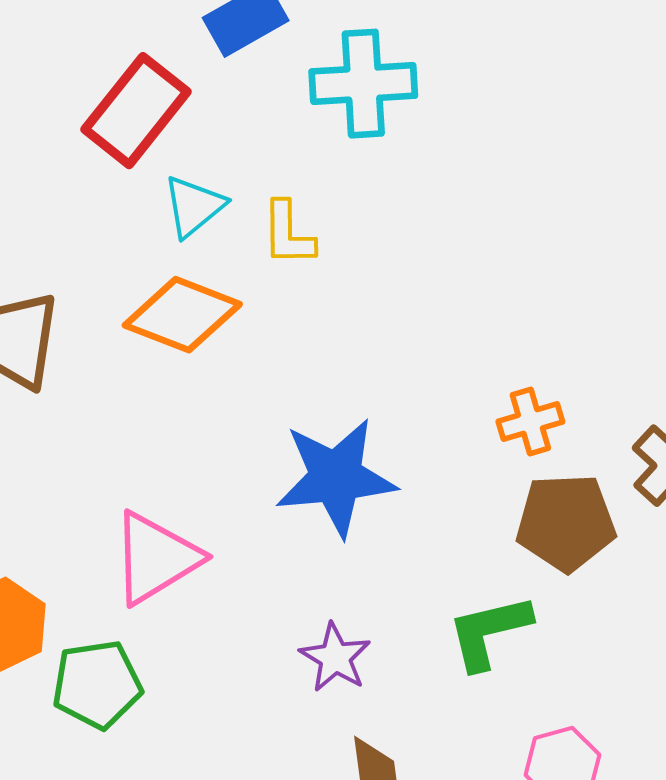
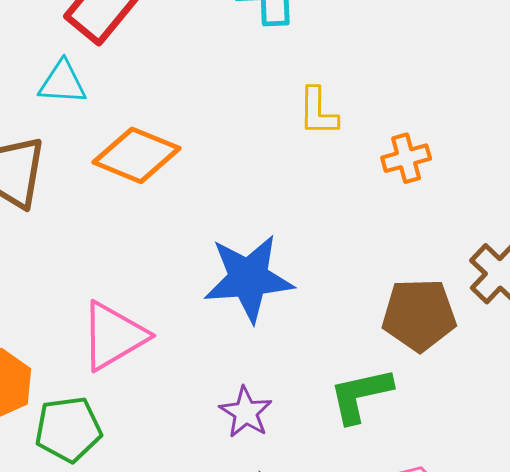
cyan triangle: (194, 206) -> (62, 83), moved, turned 42
yellow L-shape: (288, 234) -> (318, 112), moved
orange cross: (530, 422) -> (406, 158), moved

